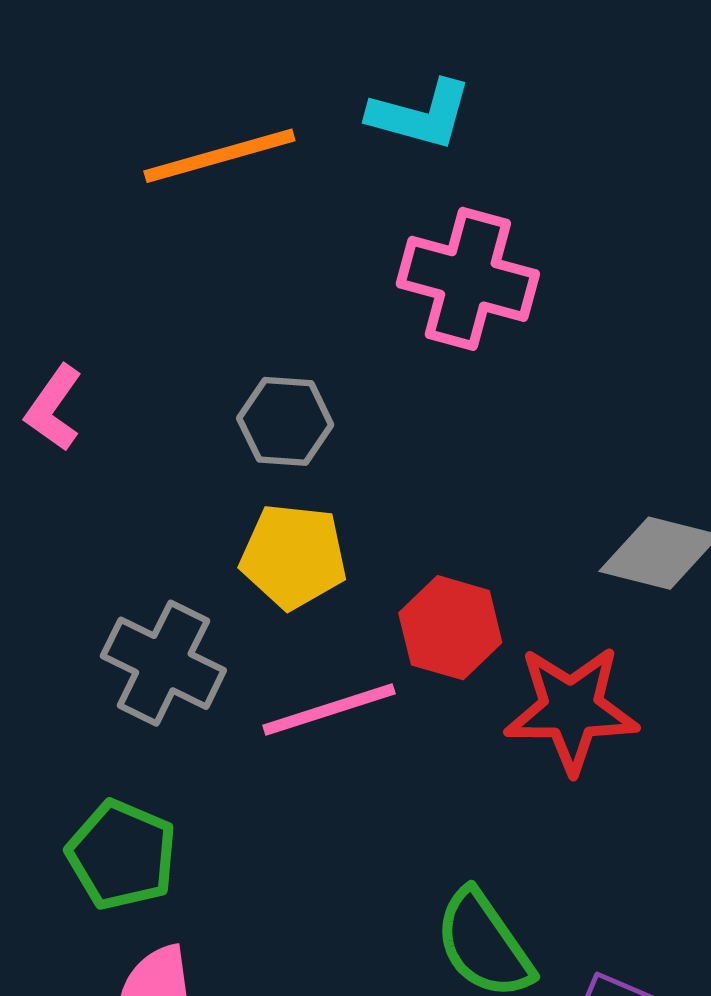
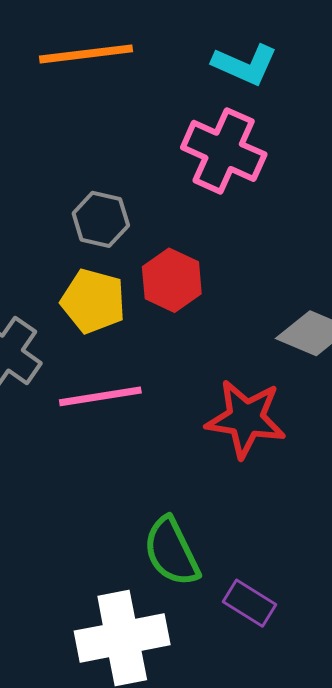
cyan L-shape: (420, 115) -> (245, 65), moved
red hexagon: (450, 628) -> (172, 280), moved

